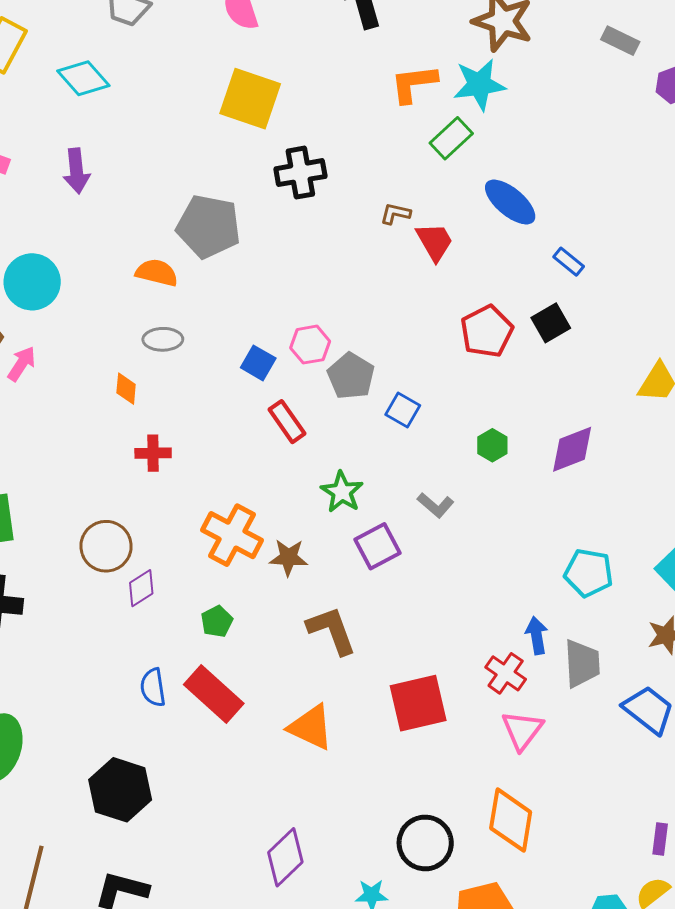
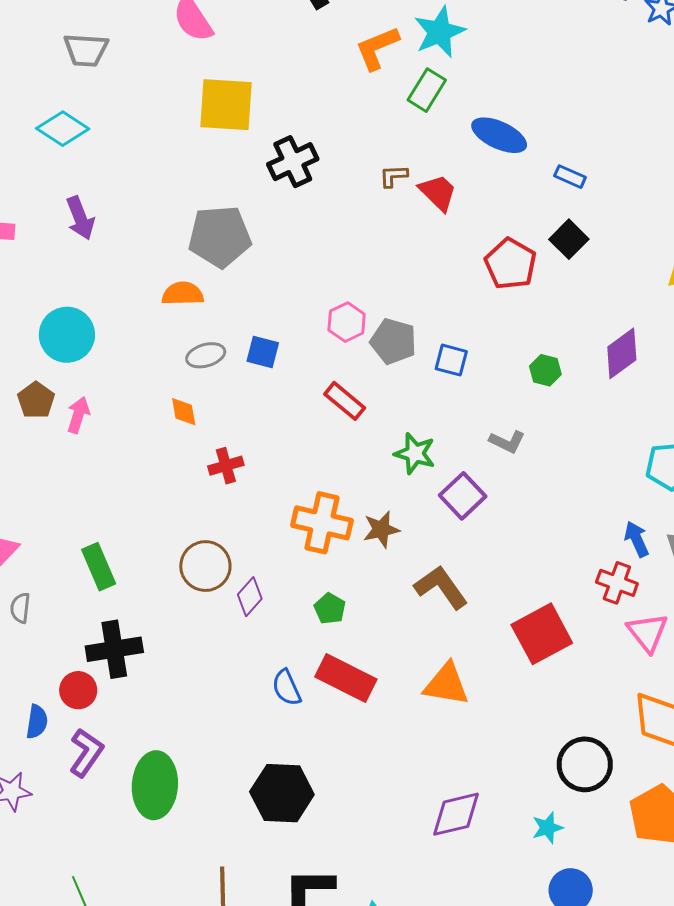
blue square: (258, 363) -> (263, 352), moved
purple diamond: (285, 857) -> (456, 814), turned 46

